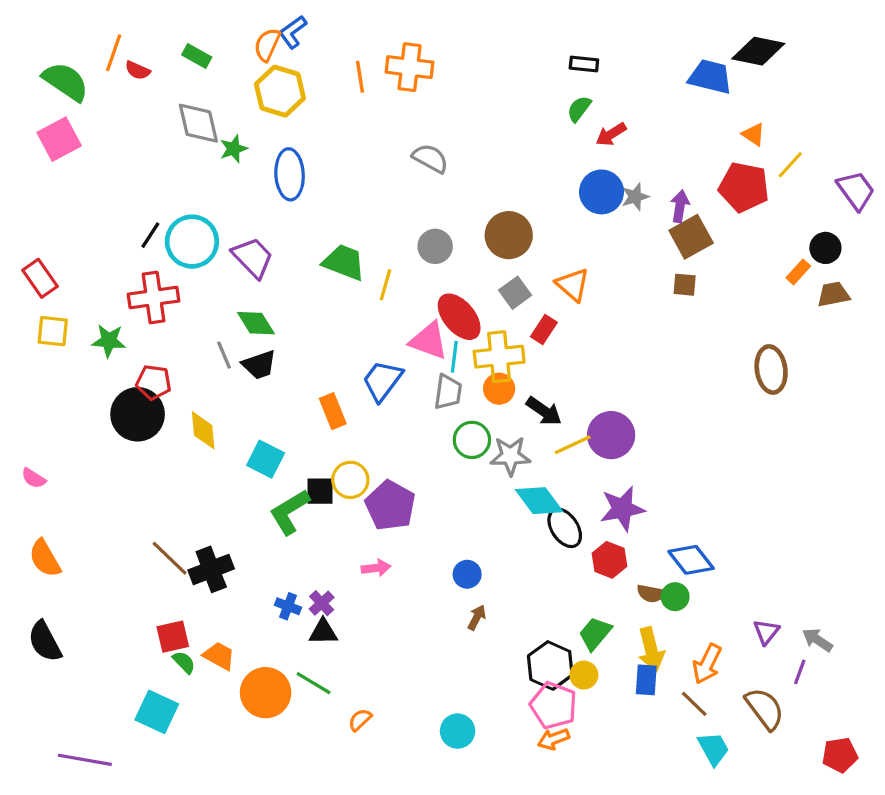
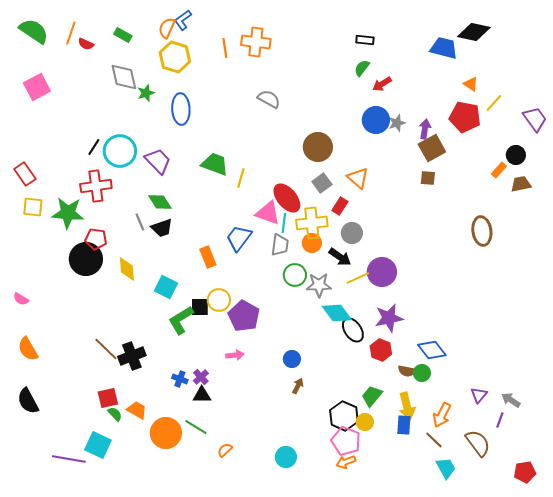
green semicircle: (66, 82) -> (34, 31), moved
gray circle: (435, 246) -> (352, 233), moved
green star: (109, 341) -> (68, 213), size x1.5
purple line: (85, 760) -> (69, 459), moved

